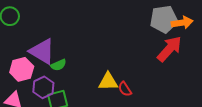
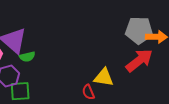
yellow triangle: (108, 82) -> (104, 77), moved

